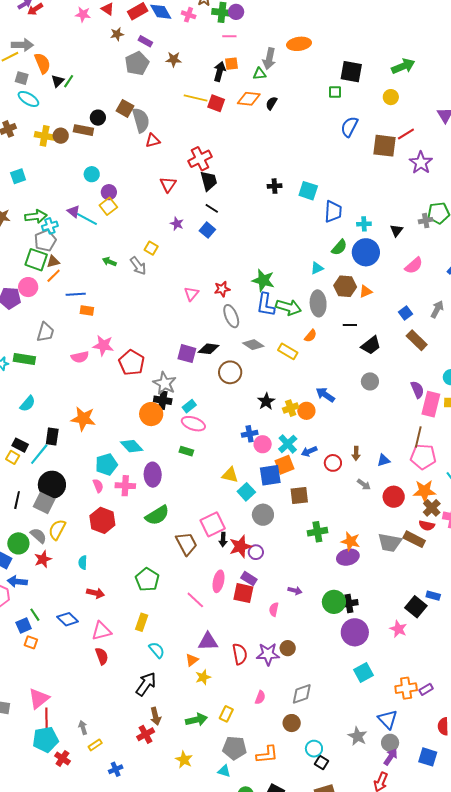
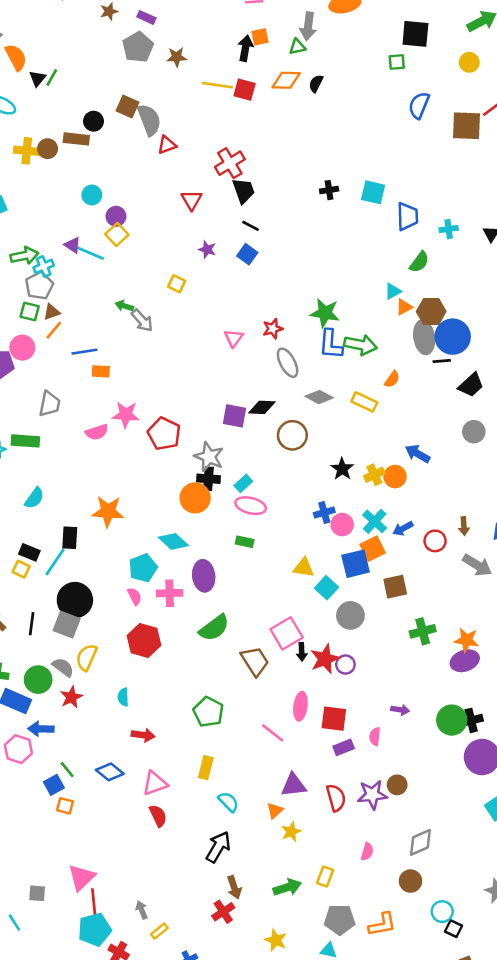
brown star: (174, 59) -> (177, 57), moved
blue circle: (366, 252) -> (453, 337), moved
green square: (36, 260) -> (30, 311), size x0.7
gray arrow: (138, 266) -> (142, 321), moved
orange triangle: (366, 291) -> (404, 307), moved
gray ellipse: (318, 303) -> (424, 337), moved
gray arrow: (364, 484) -> (477, 565), size x1.6
purple rectangle: (249, 579) -> (344, 747), moved, turned -49

